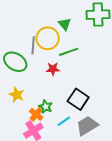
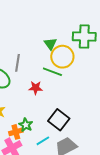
yellow circle: (48, 38) -> (62, 57), moved
green line: (69, 52) -> (52, 72), turned 36
orange cross: (36, 114) -> (16, 132), turned 32

